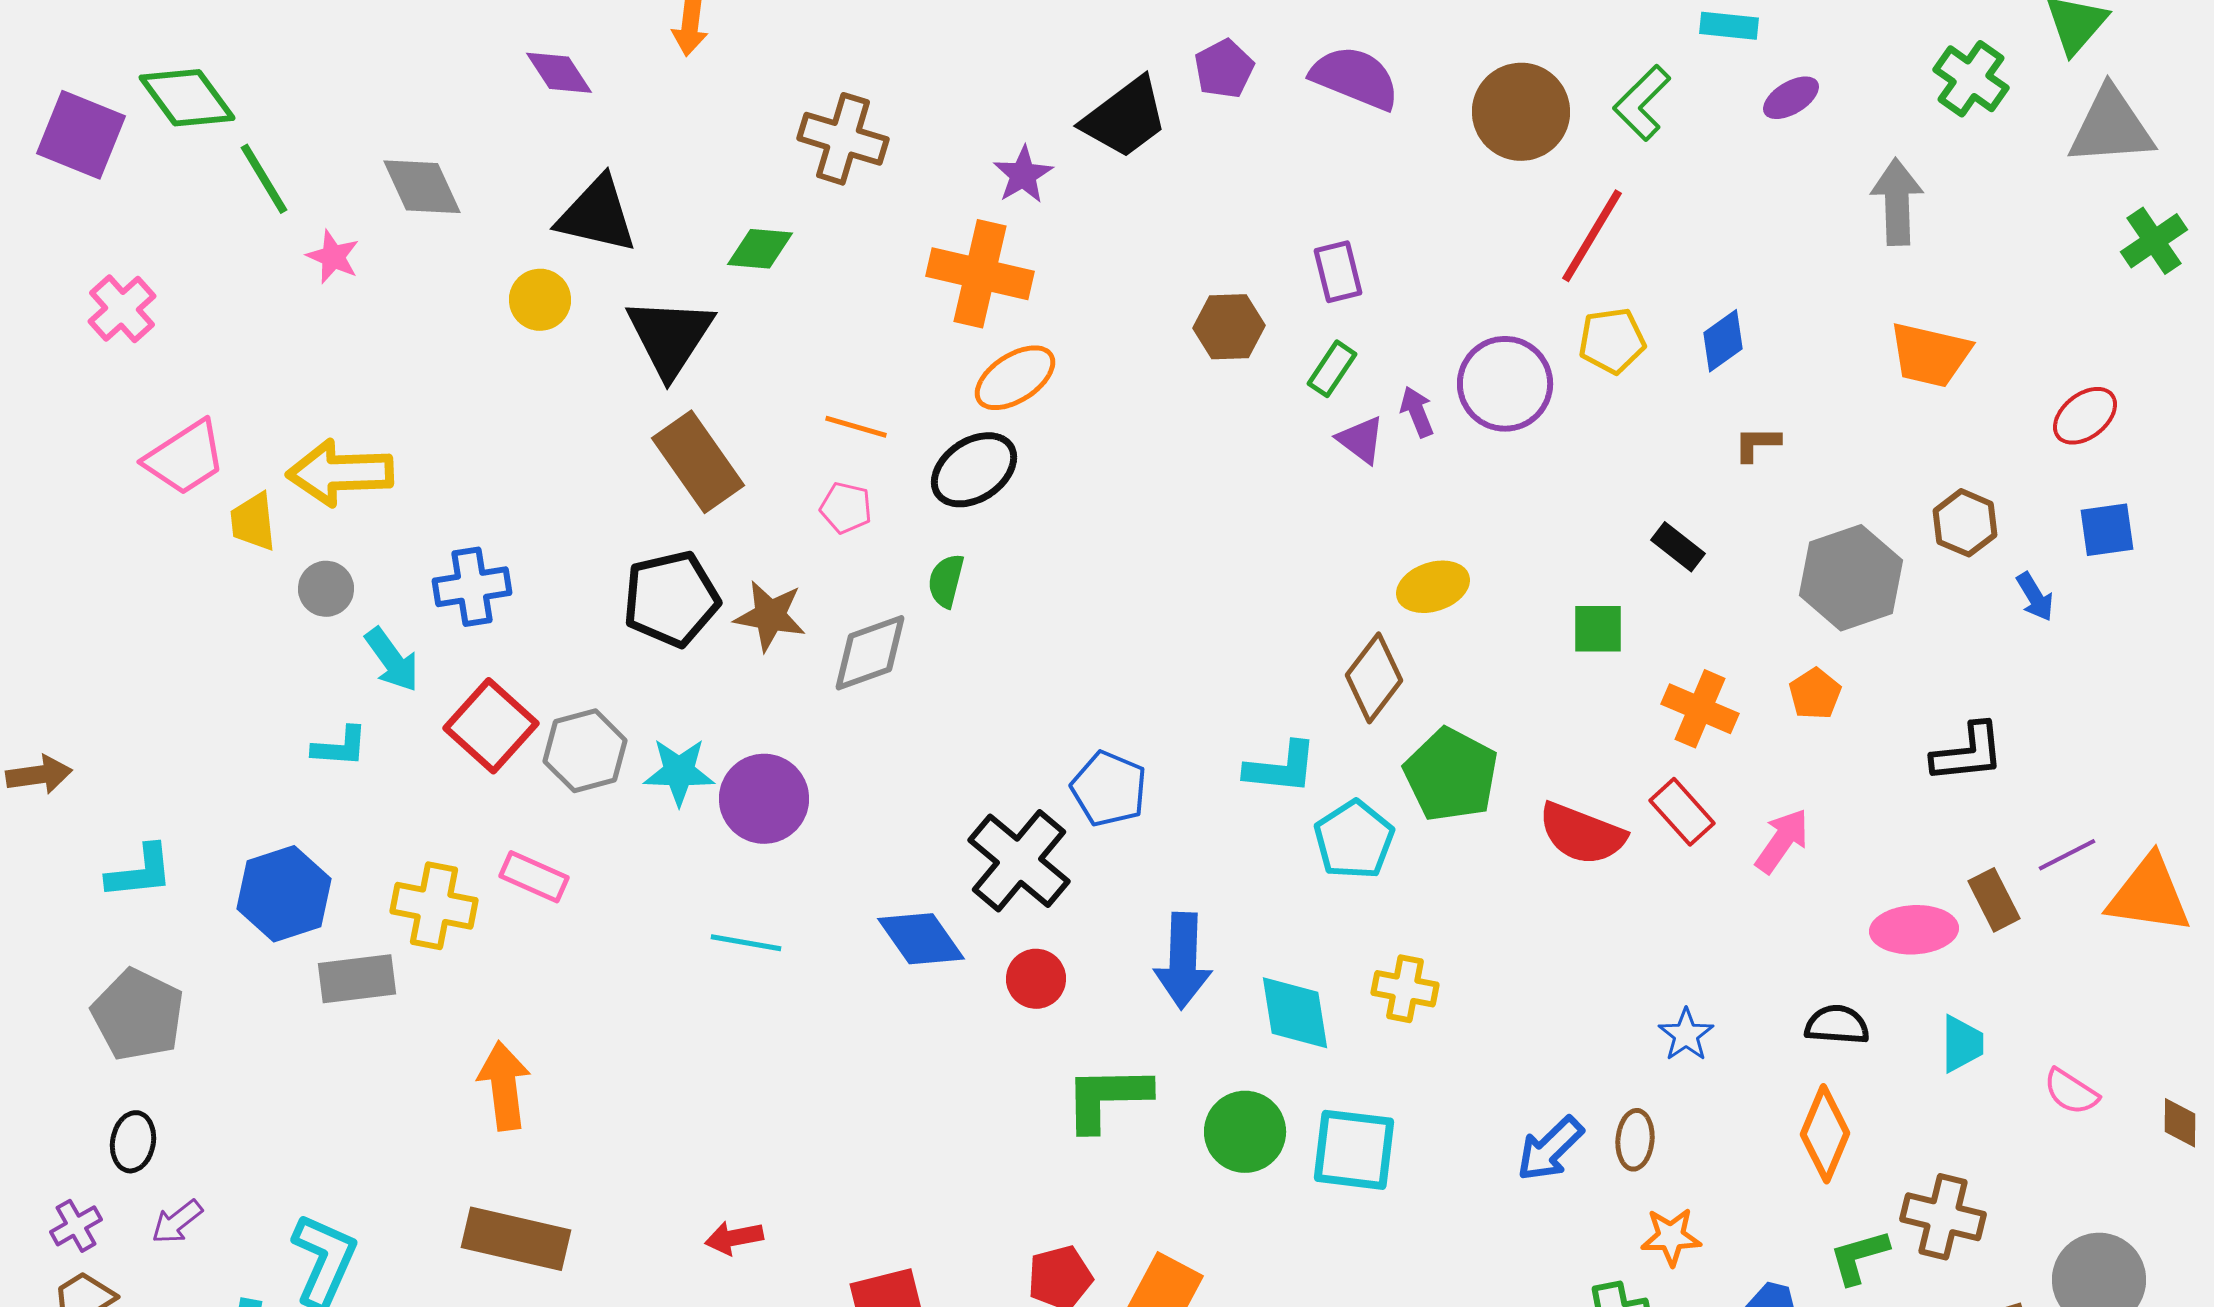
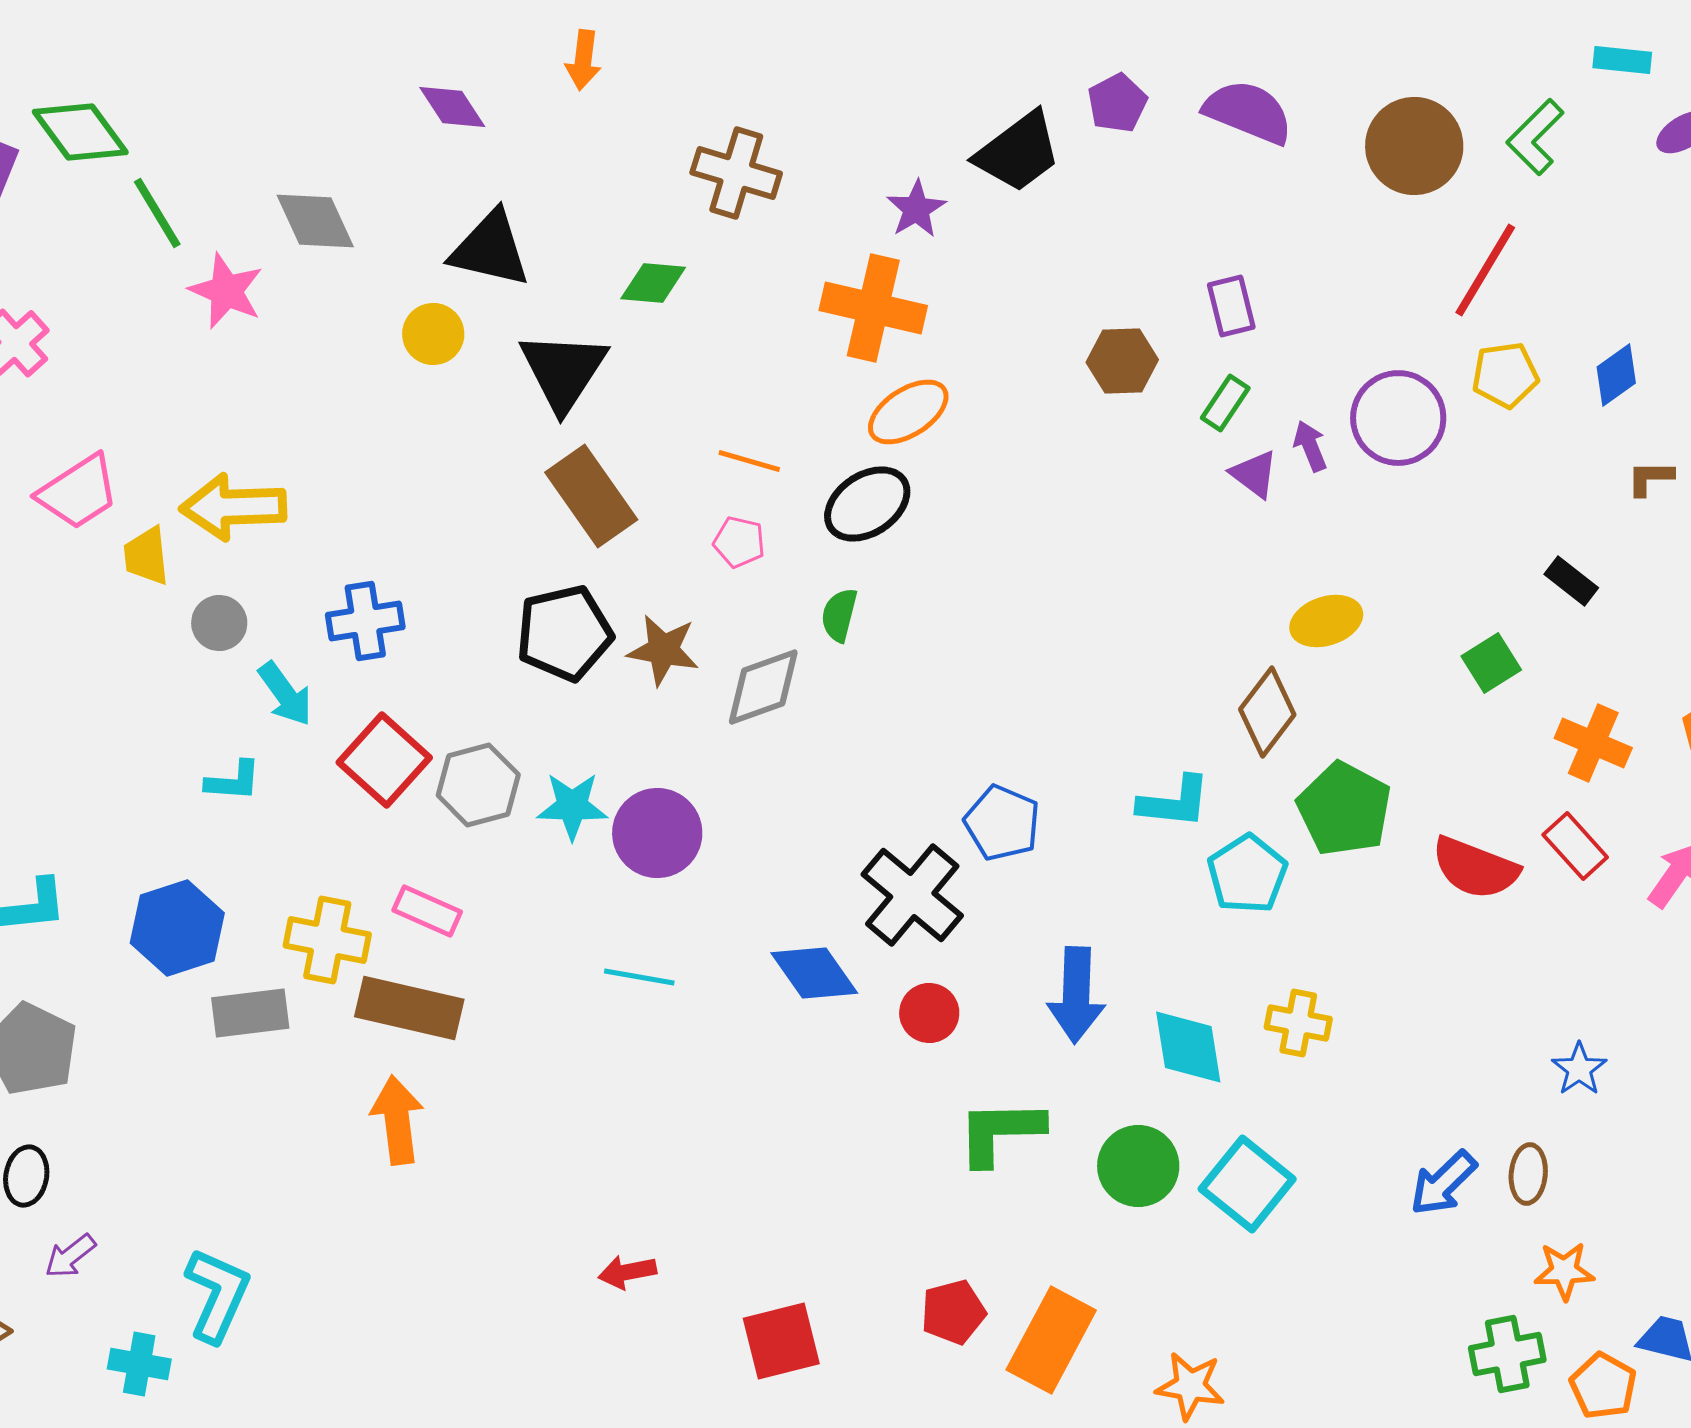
pink star: (333, 257) -> (226, 291), size x1.4
green square: (1598, 629) -> (1491, 663), turned -32
cyan square: (1354, 1150) -> (1247, 1184), turned 32
brown rectangle: (516, 1239) -> (409, 1008), moved

